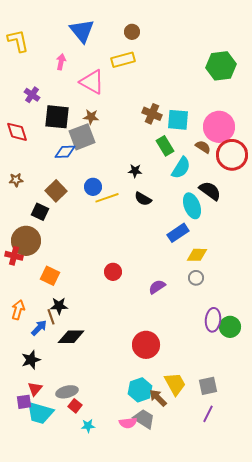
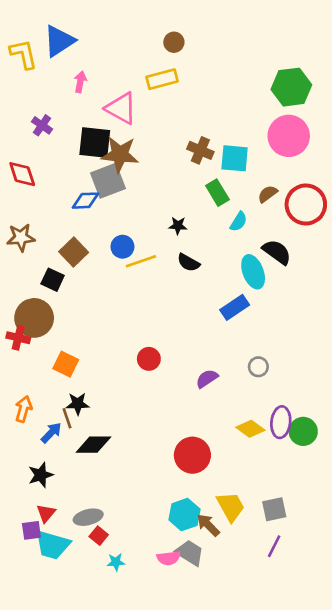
blue triangle: (82, 31) -> (59, 41), moved, turned 36
black square: (57, 117) -> (95, 142), moved
brown star: (91, 117) -> (120, 154), size x1.8
pink circle: (219, 127) -> (289, 136), moved
brown semicircle: (203, 147) -> (268, 194), turned -70
cyan semicircle: (181, 168) -> (239, 222), size x0.7
brown star: (16, 180) -> (21, 237), size x1.5
yellow diamond: (197, 255) -> (250, 429), moved, turned 35

